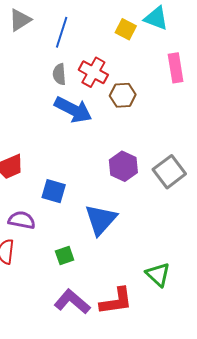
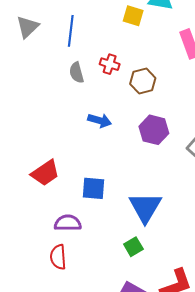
red cross: (93, 72) -> (110, 64), size x0.7
blue arrow: (73, 110) -> (100, 120), moved, size x0.6
purple hexagon: (123, 166) -> (154, 130), moved
green square: (65, 255) -> (133, 247), moved

